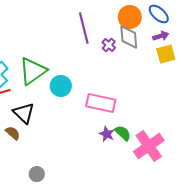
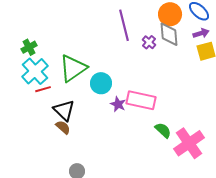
brown semicircle: (13, 133) -> (63, 127), moved
purple star: (107, 134) -> (118, 104), moved

